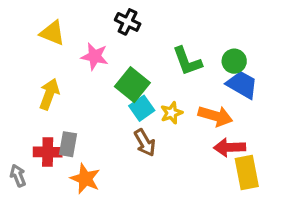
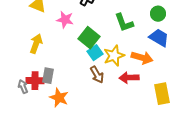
green circle: (234, 61) -> (158, 14), moved
yellow star: (171, 113) -> (114, 56), size x1.5
red arrow: (229, 147) -> (129, 78), moved
gray arrow: (18, 176) -> (23, 87), moved

